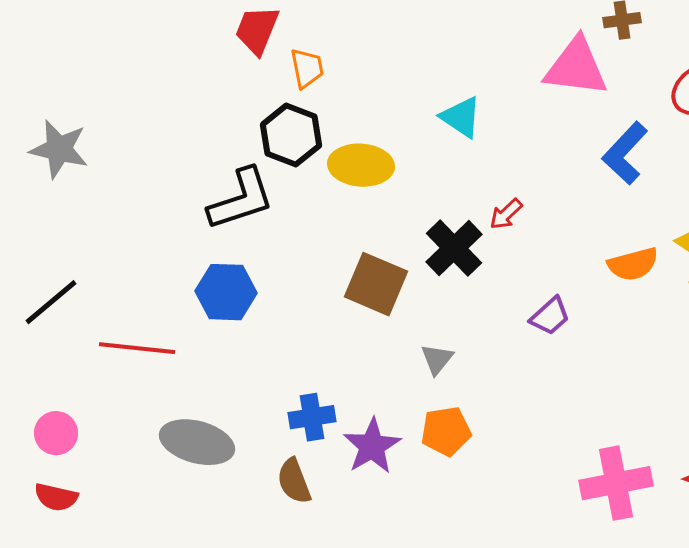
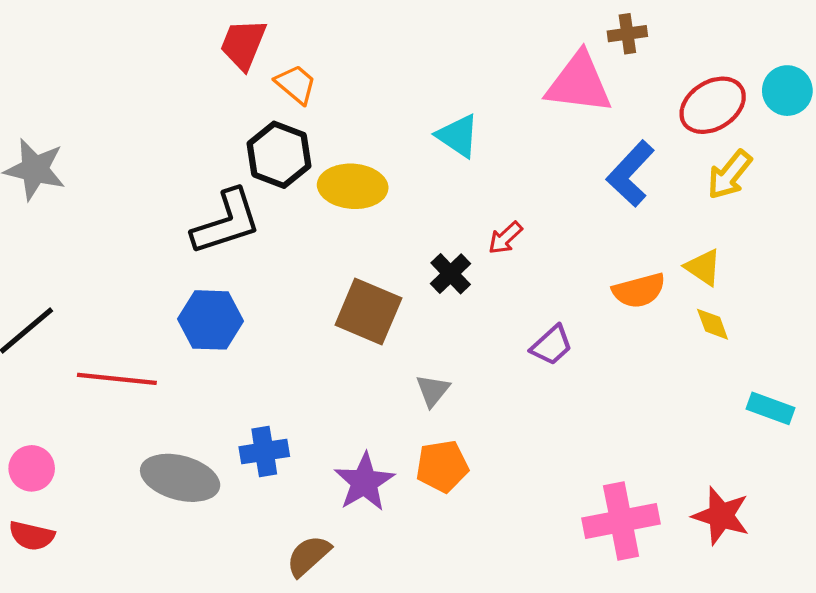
orange trapezoid: (307, 68) -> (296, 84), turned -39
black cross: (454, 248) -> (451, 274), size x0.7
blue cross: (312, 417) -> (264, 452), moved
brown semicircle: (294, 481) -> (308, 556), moved, turned 69

